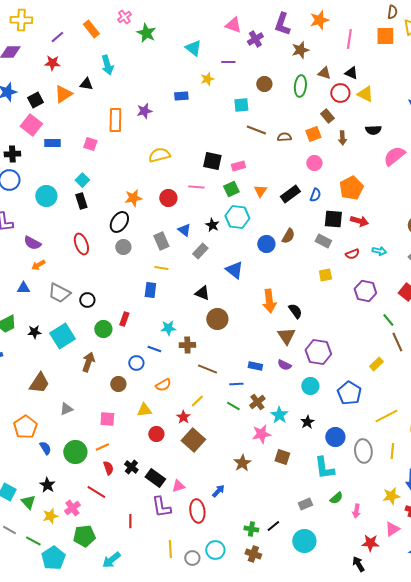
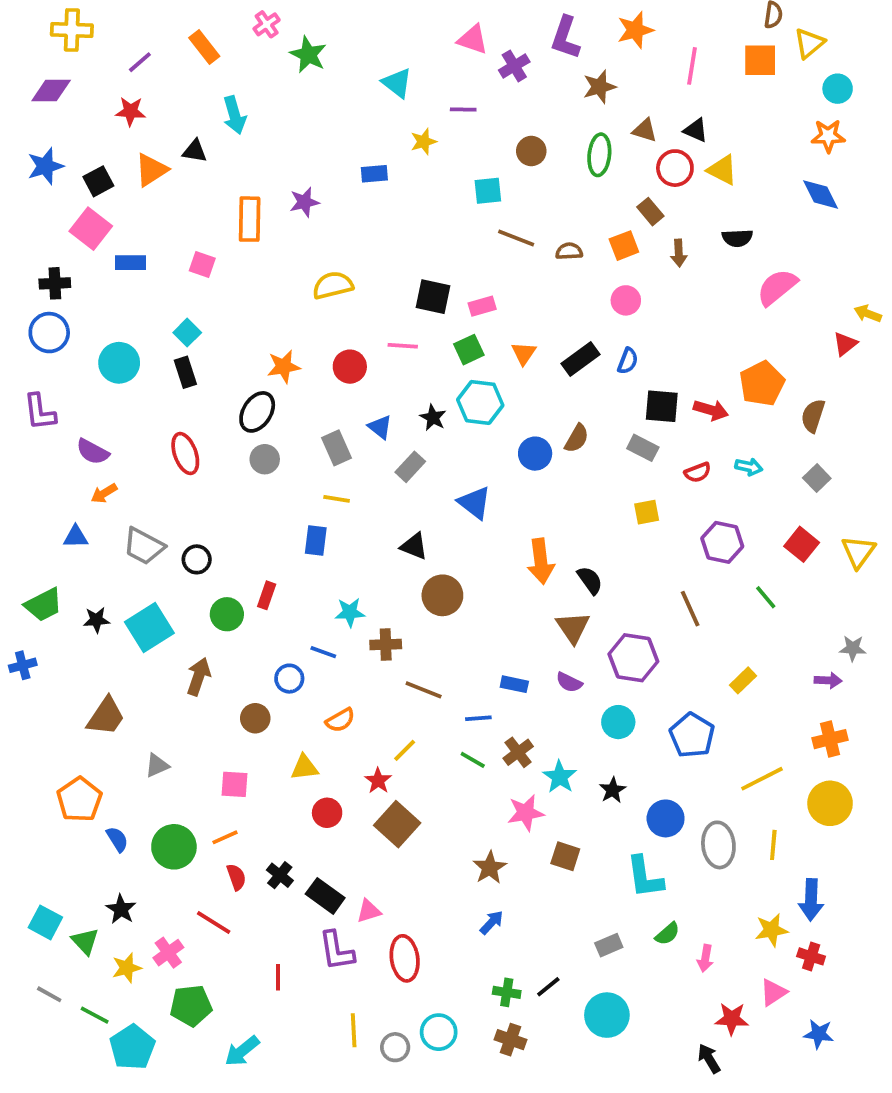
orange pentagon: (351, 188) -> (762, 384), moved
brown line: (397, 342) -> (690, 609), moved
blue arrow: (218, 491) -> (492, 922), moved

